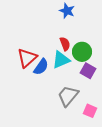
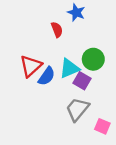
red semicircle: (65, 44) -> (57, 30), moved
purple square: (88, 71) -> (82, 81), moved

